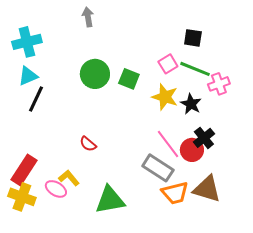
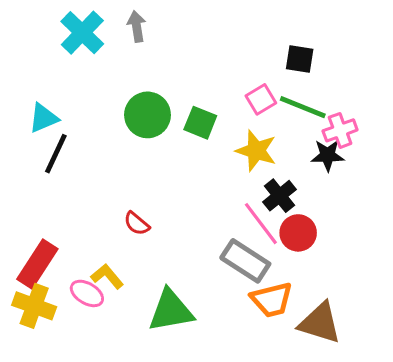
cyan cross: (27, 42) -> (82, 33), moved, turned -32
black star: (191, 104) -> (328, 155), moved, turned -30
black cross: (204, 138) -> (279, 196), moved
brown triangle: (207, 189) -> (320, 323), moved

